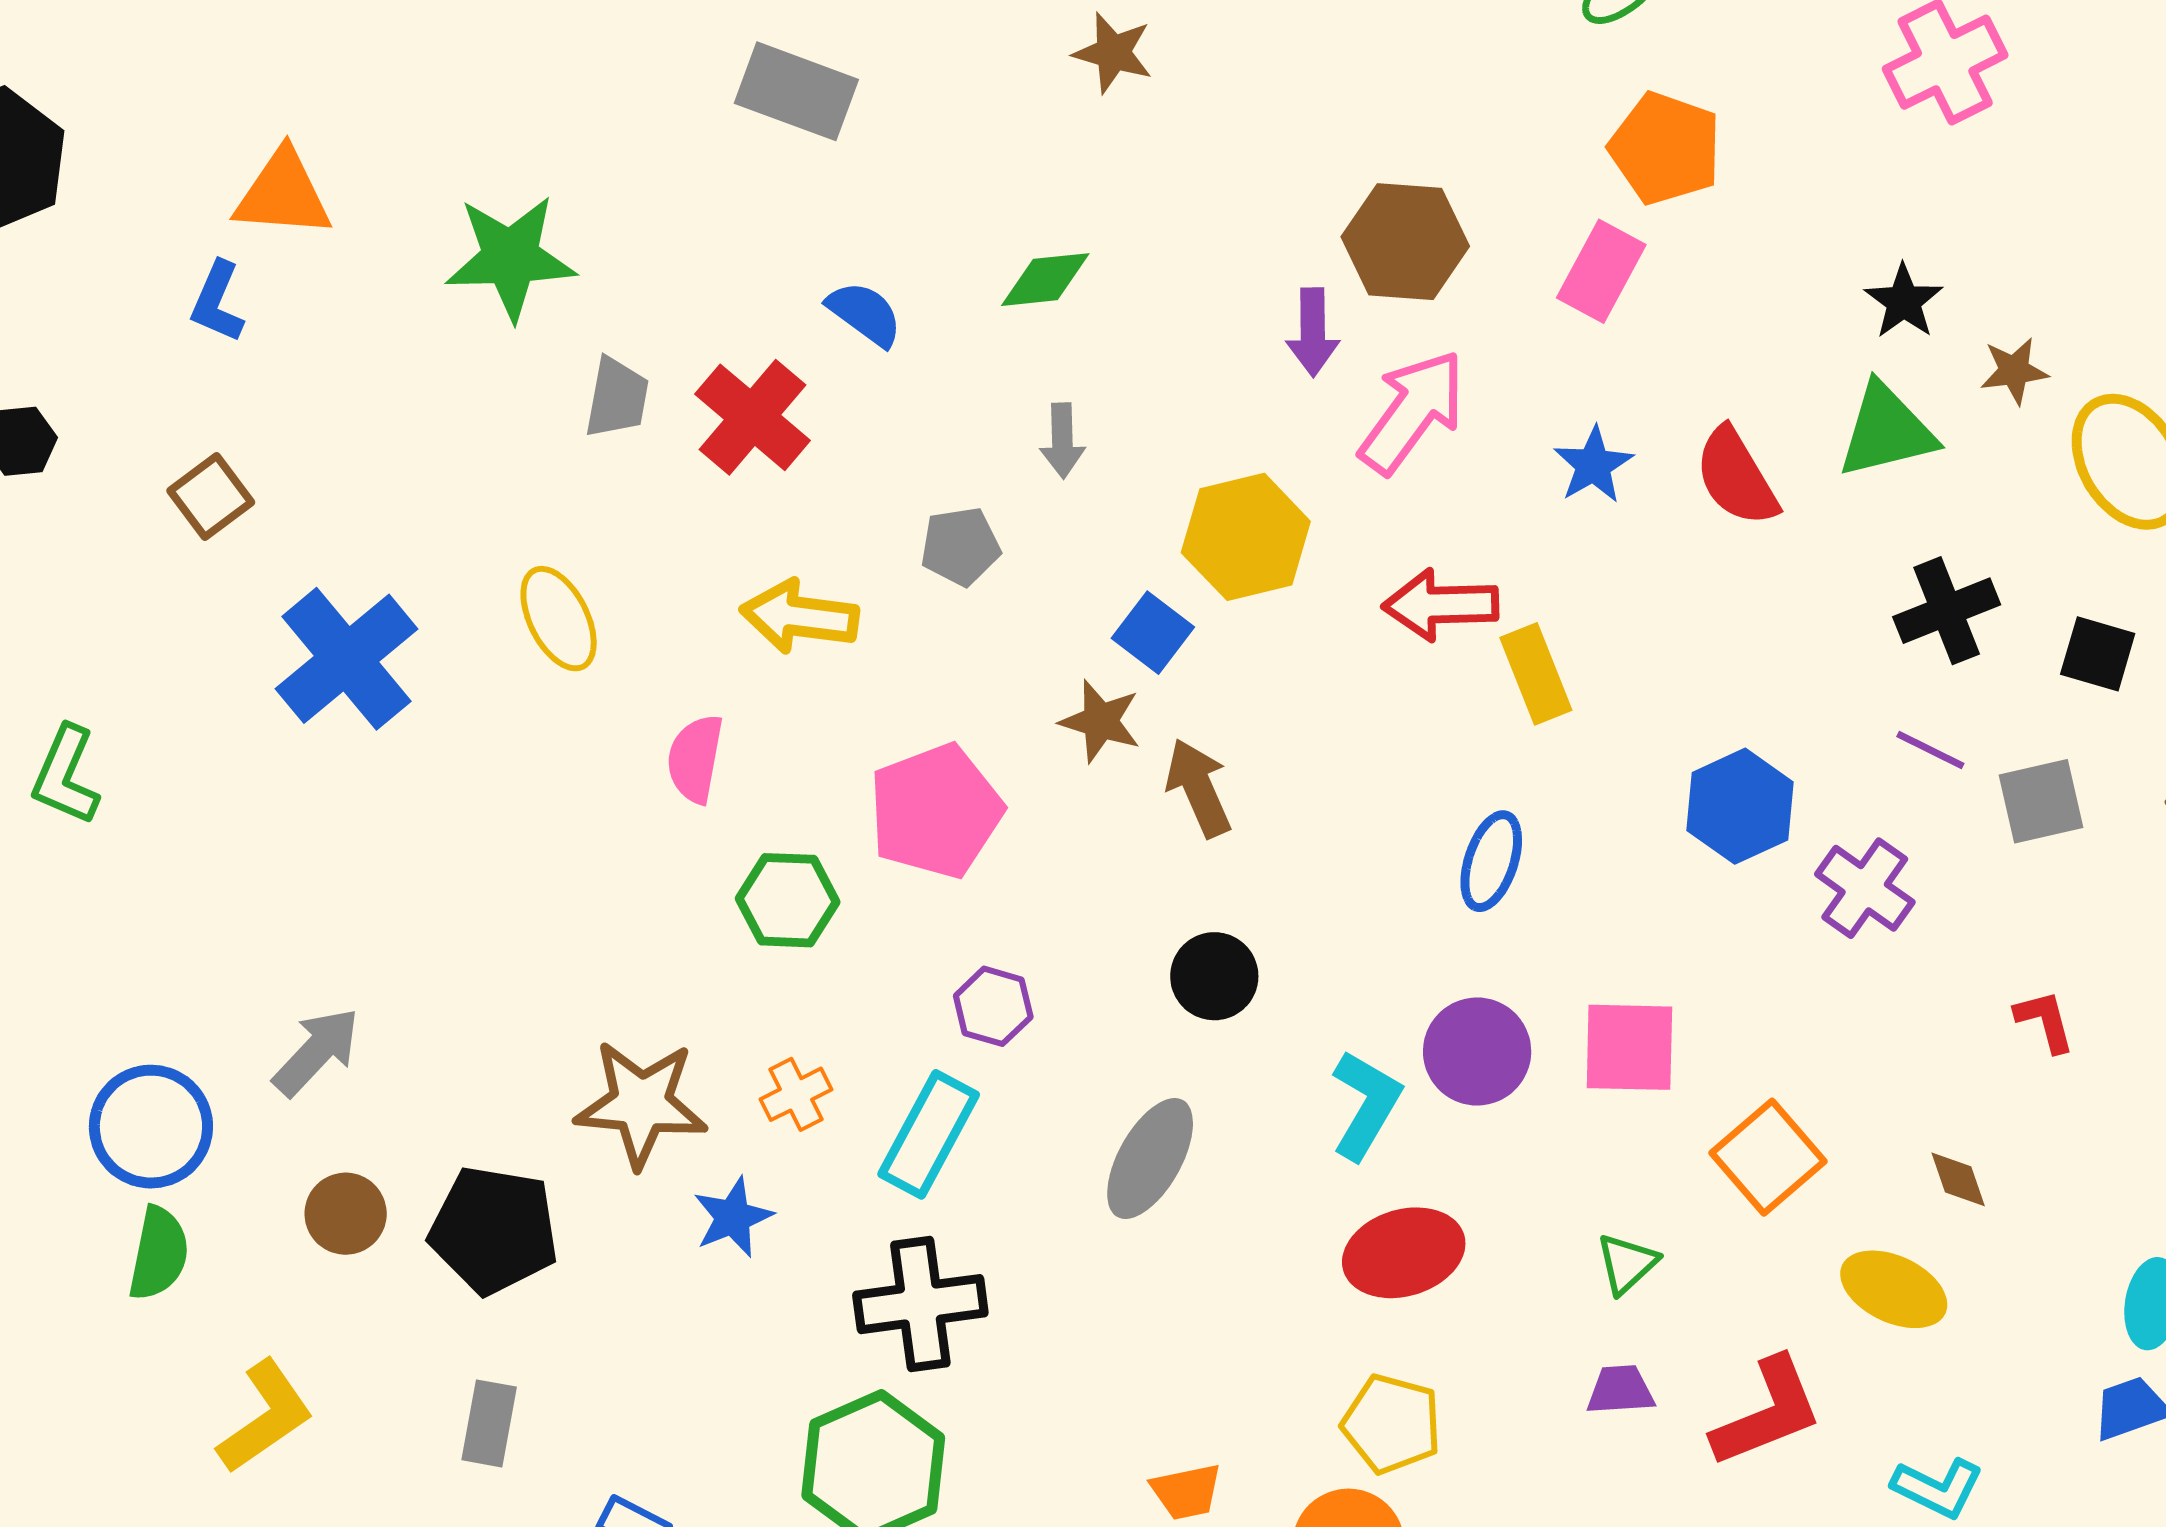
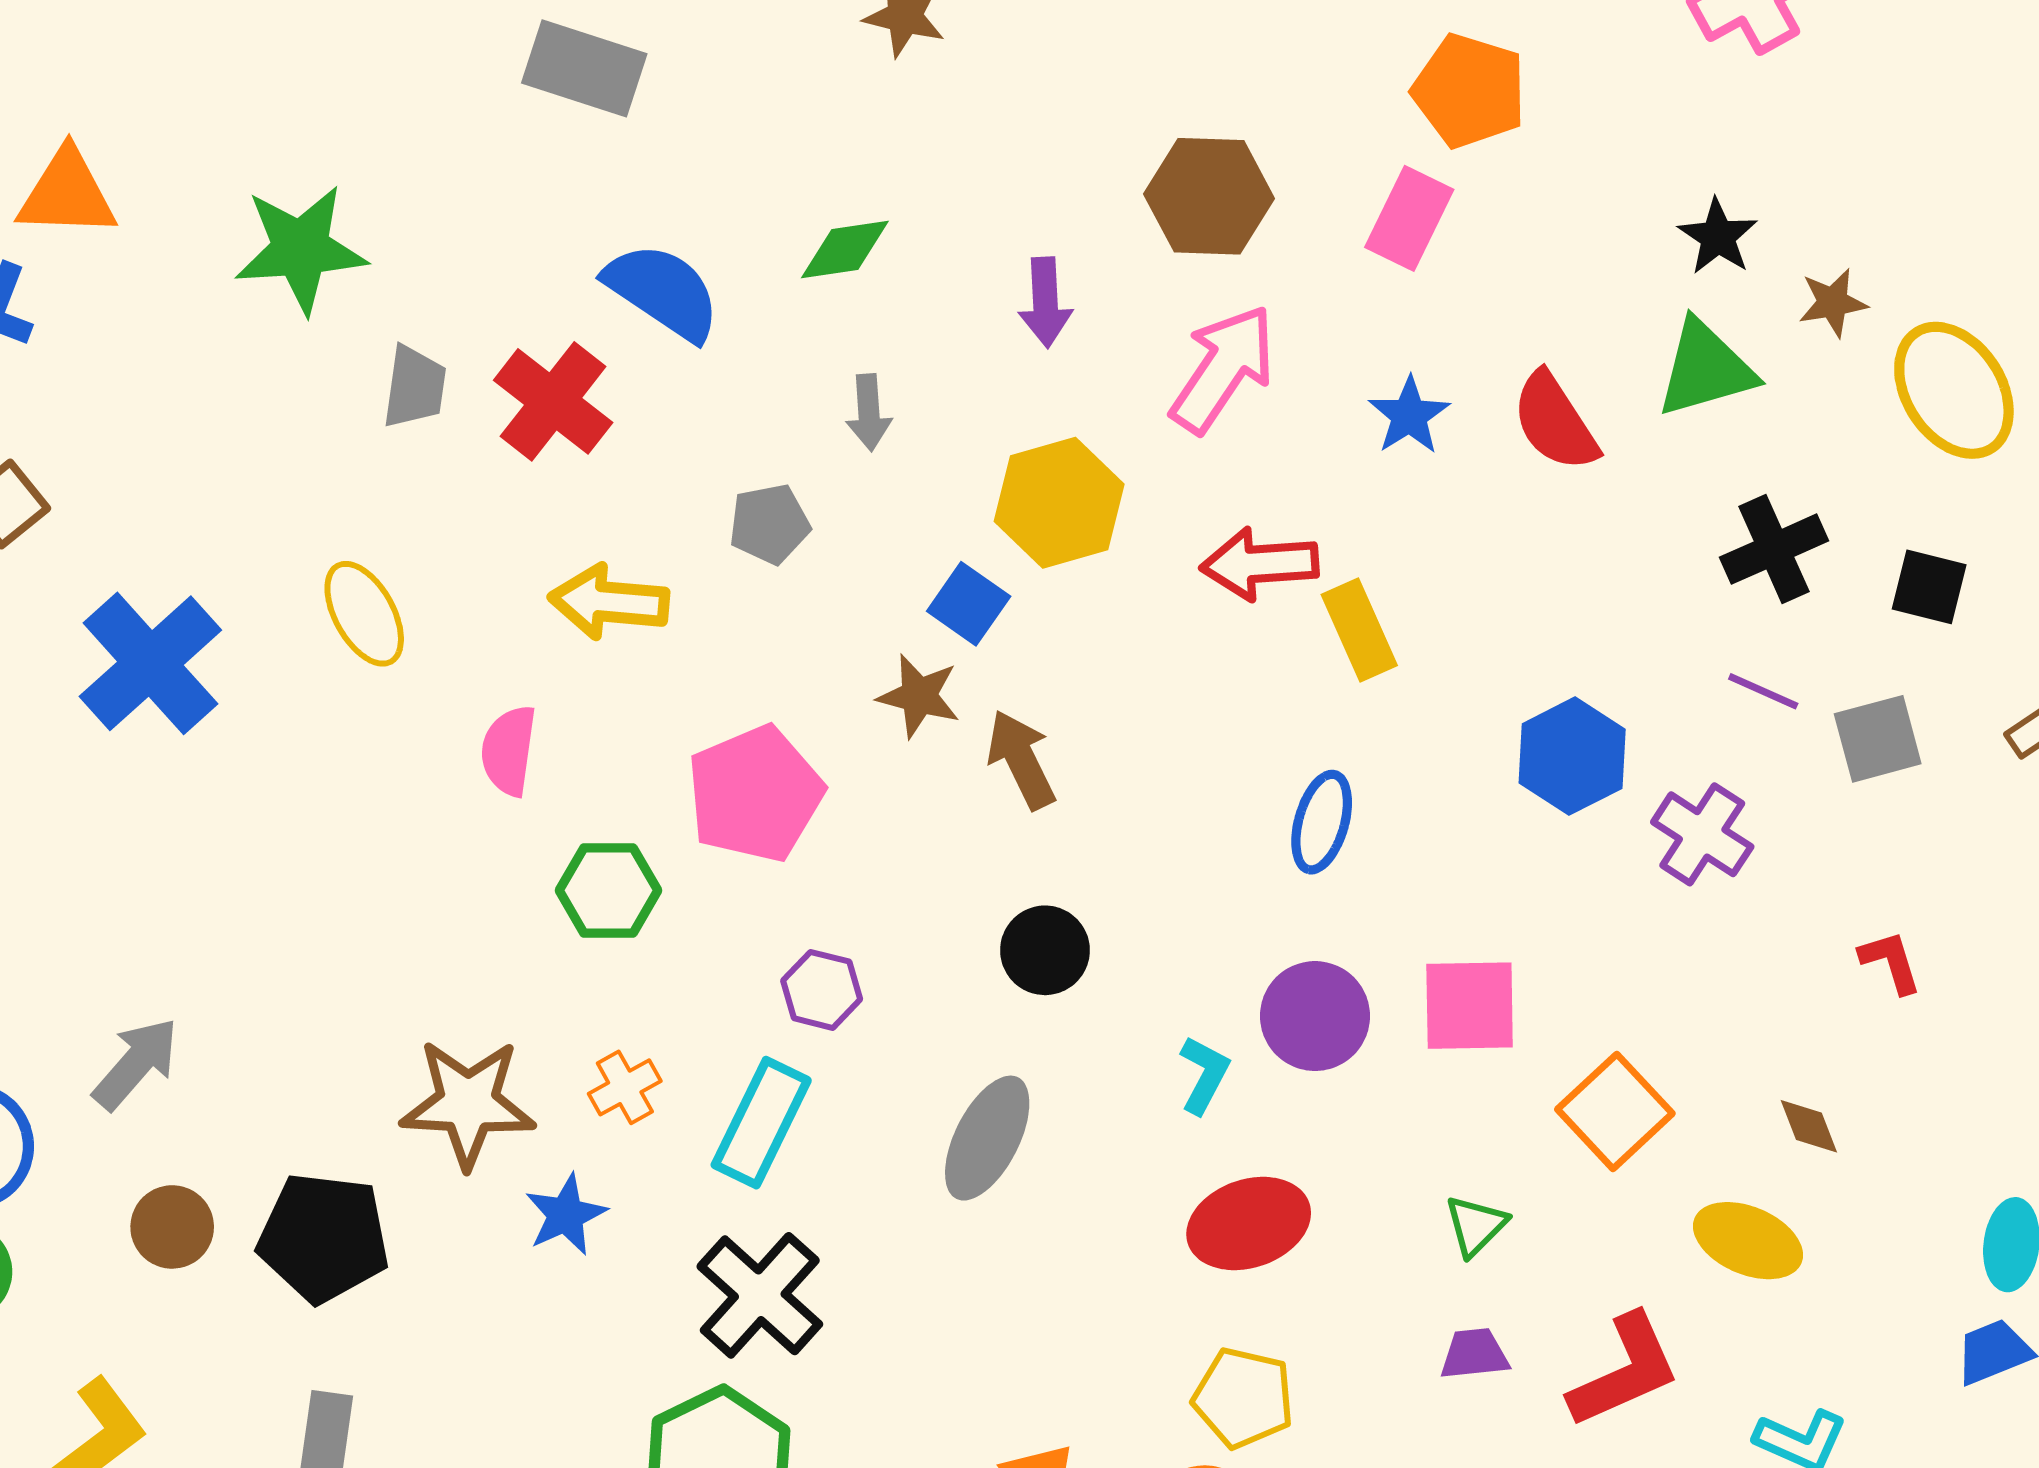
blue semicircle: (865, 314) -> (663, 291), size x1.5
purple arrow: (1313, 332) -> (1045, 302), moved
cyan L-shape: (1366, 1105) -> (1204, 1075), size x0.7
black cross: (920, 1304) -> (760, 1295), turned -38

